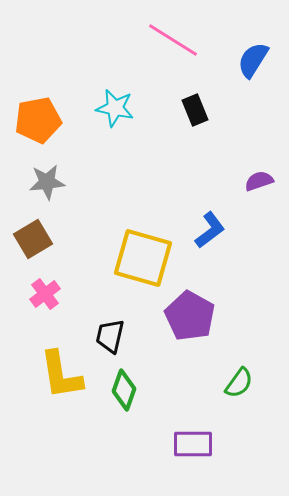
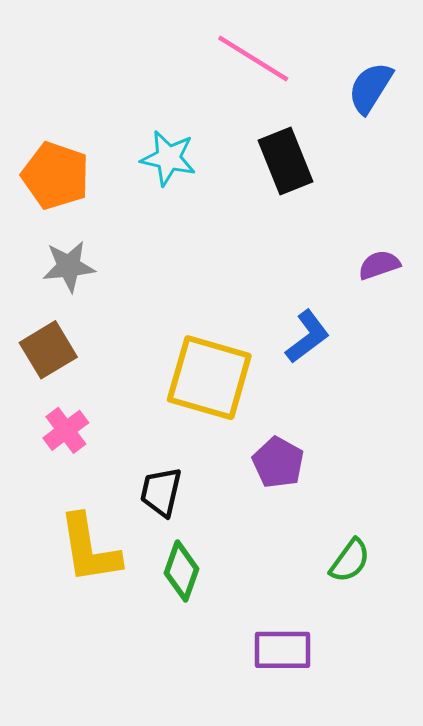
black rectangle: (195, 110) -> (285, 161), size x1.4
orange pentagon: (38, 120) -> (56, 176), turned 30
purple pentagon: (190, 316) -> (278, 463), size x0.7

